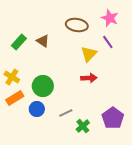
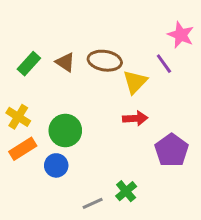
pink star: (110, 18) -> (181, 35), moved
brown ellipse: (77, 25) -> (105, 61), moved
gray line: (66, 113) -> (93, 203), moved
purple pentagon: (113, 118) -> (172, 150), moved

